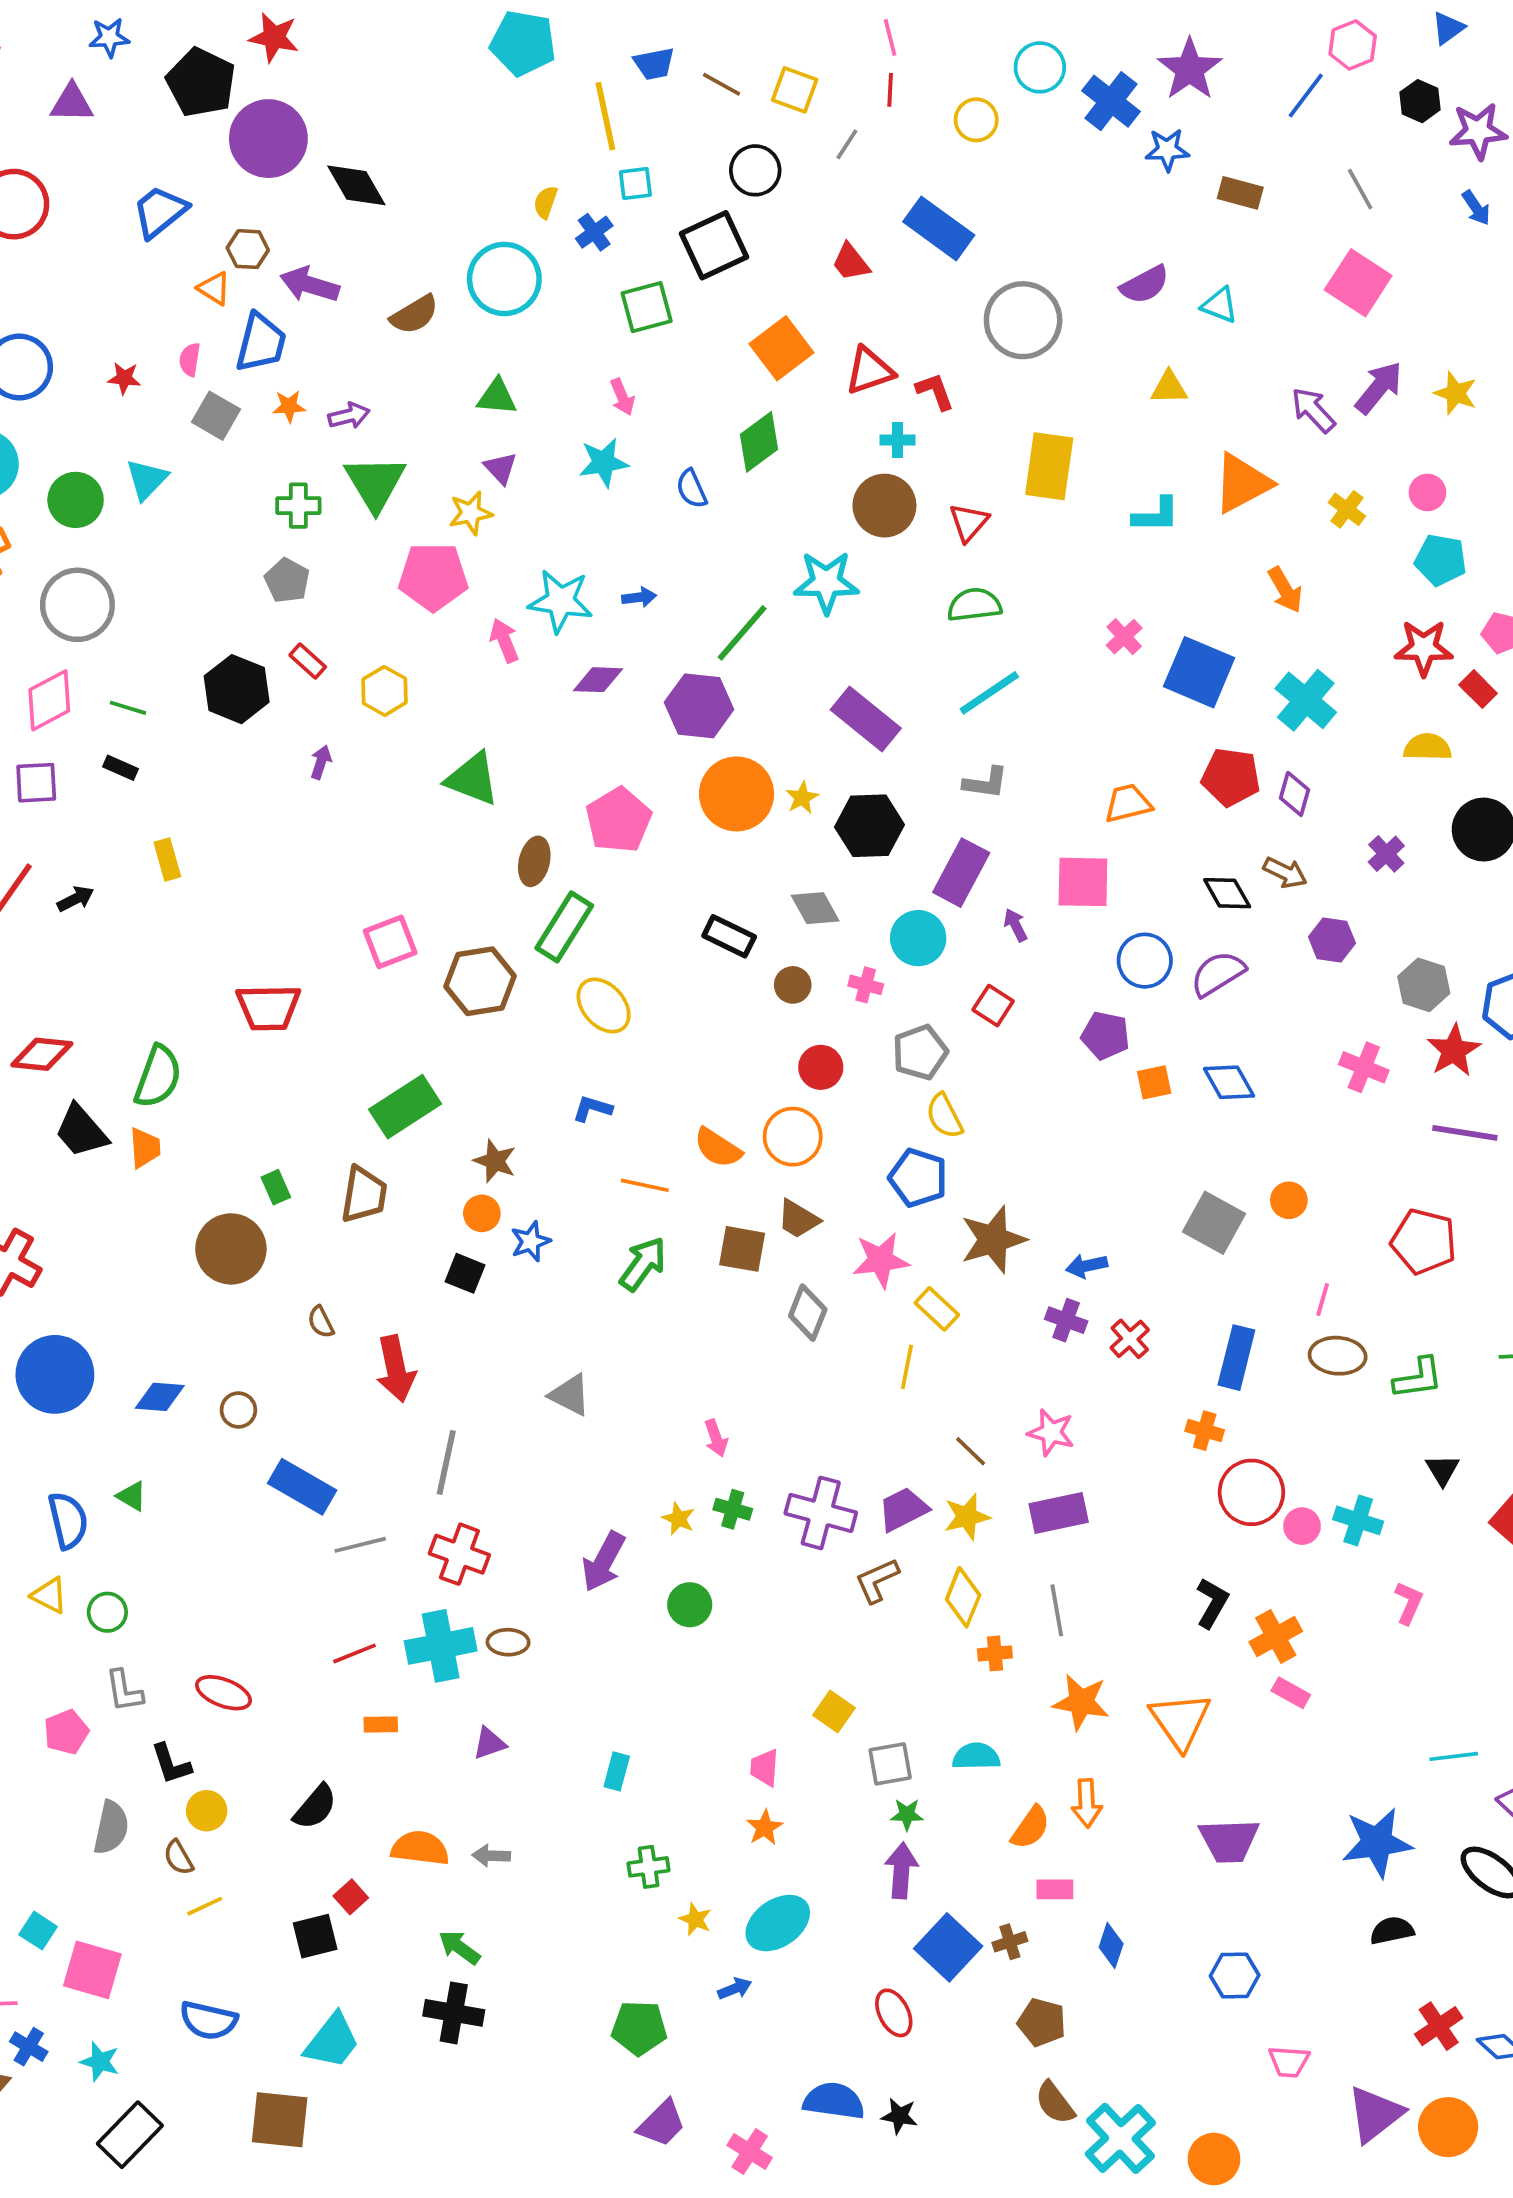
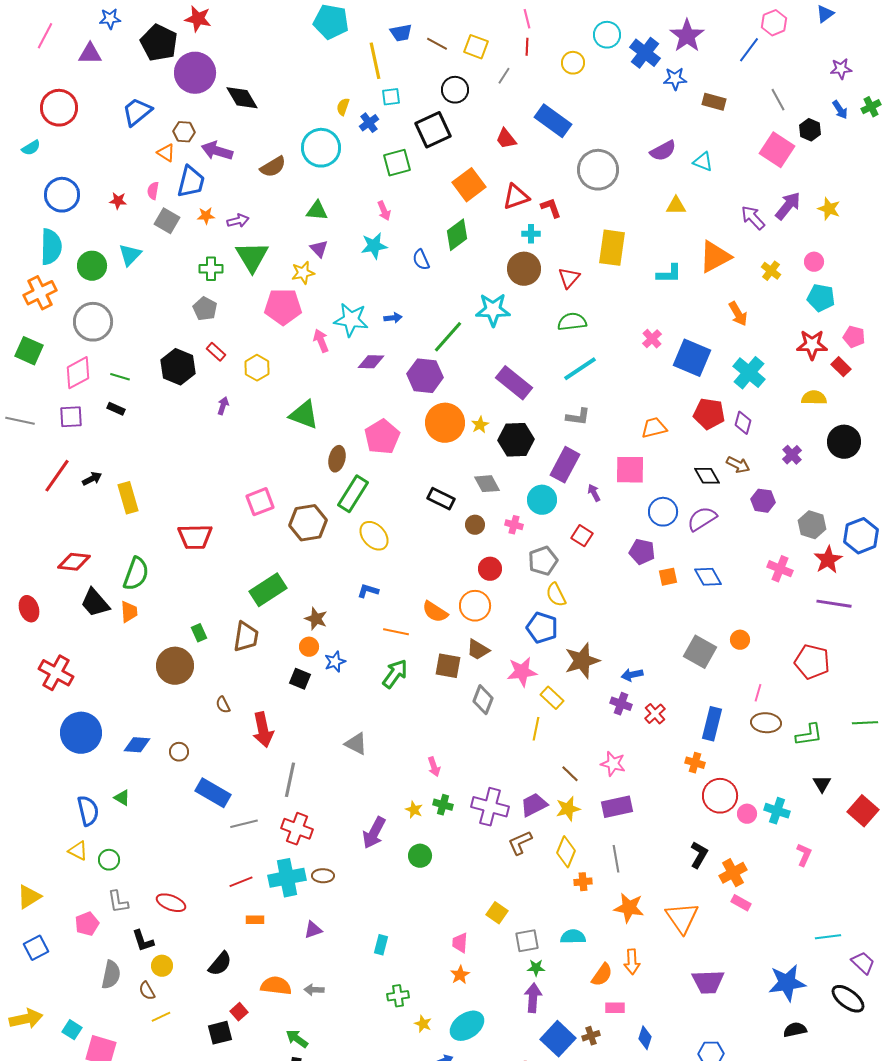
black hexagon: (1420, 101) -> (810, 130), moved
purple star: (1478, 131) -> (841, 69), size x0.7
yellow rectangle: (167, 859) -> (128, 498), moved, size x1.4

